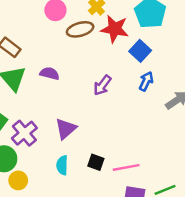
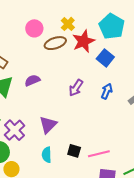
red star: (115, 29) -> (84, 41), turned -30
purple semicircle: (50, 73) -> (32, 80), turned -35
blue arrow: (146, 81) -> (107, 91), moved

